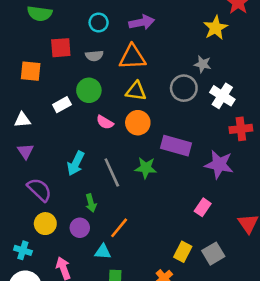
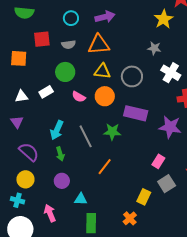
gray circle: (184, 88) -> (132, 76), moved
white rectangle: (62, 105) -> (46, 92), moved
white triangle: (22, 120) -> (21, 96), moved
green arrow: (91, 203) -> (60, 154), moved
yellow circle: (45, 224) -> (25, 179), moved
orange line: (119, 228) -> (105, 167), moved
gray square: (213, 254) -> (167, 184), moved

